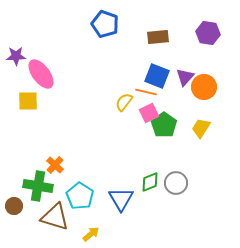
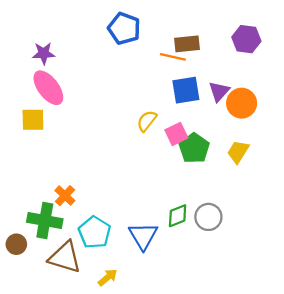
purple star: (16, 56) -> (44, 53), moved
blue square: (157, 76) -> (186, 90), turned -30
orange line: (146, 92) -> (173, 57), moved

